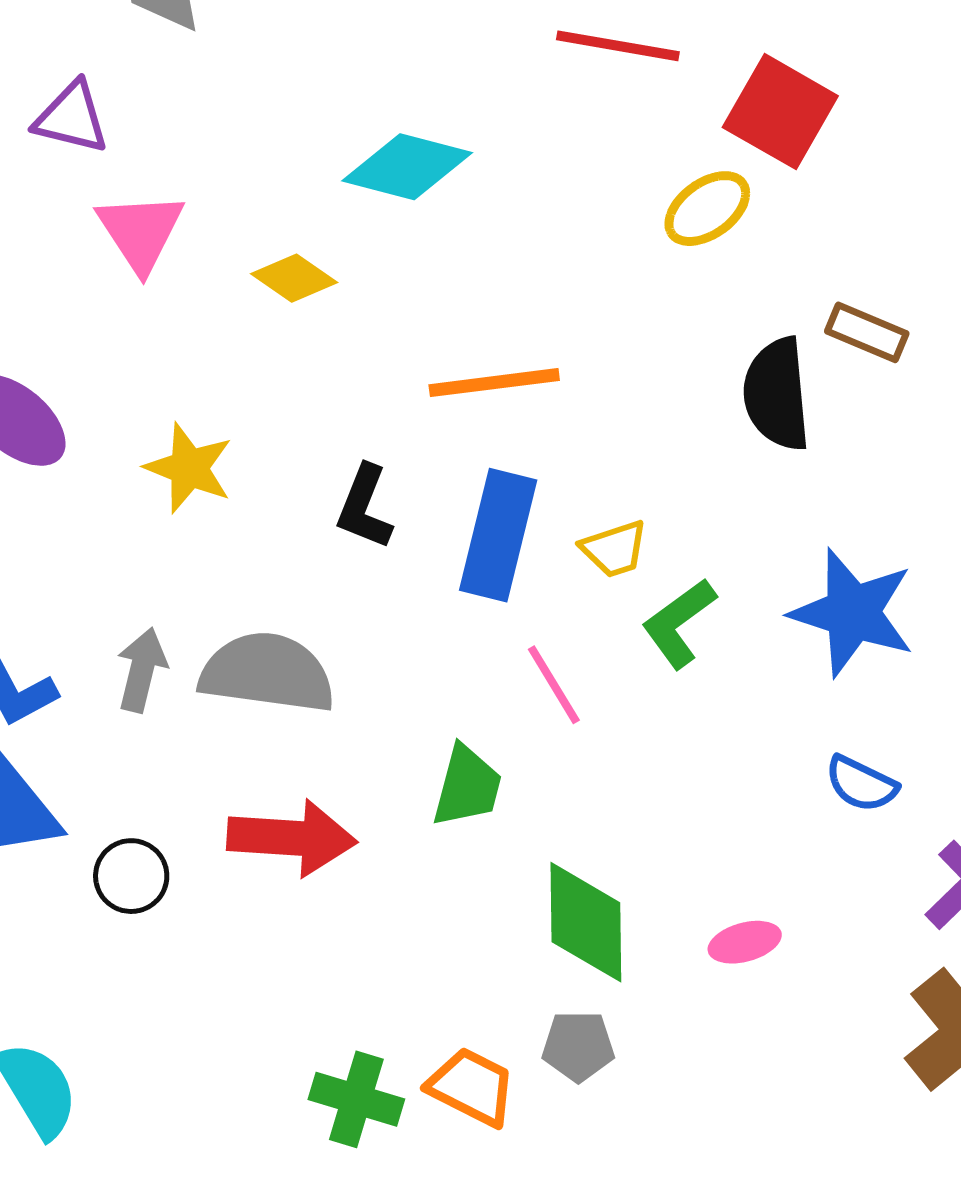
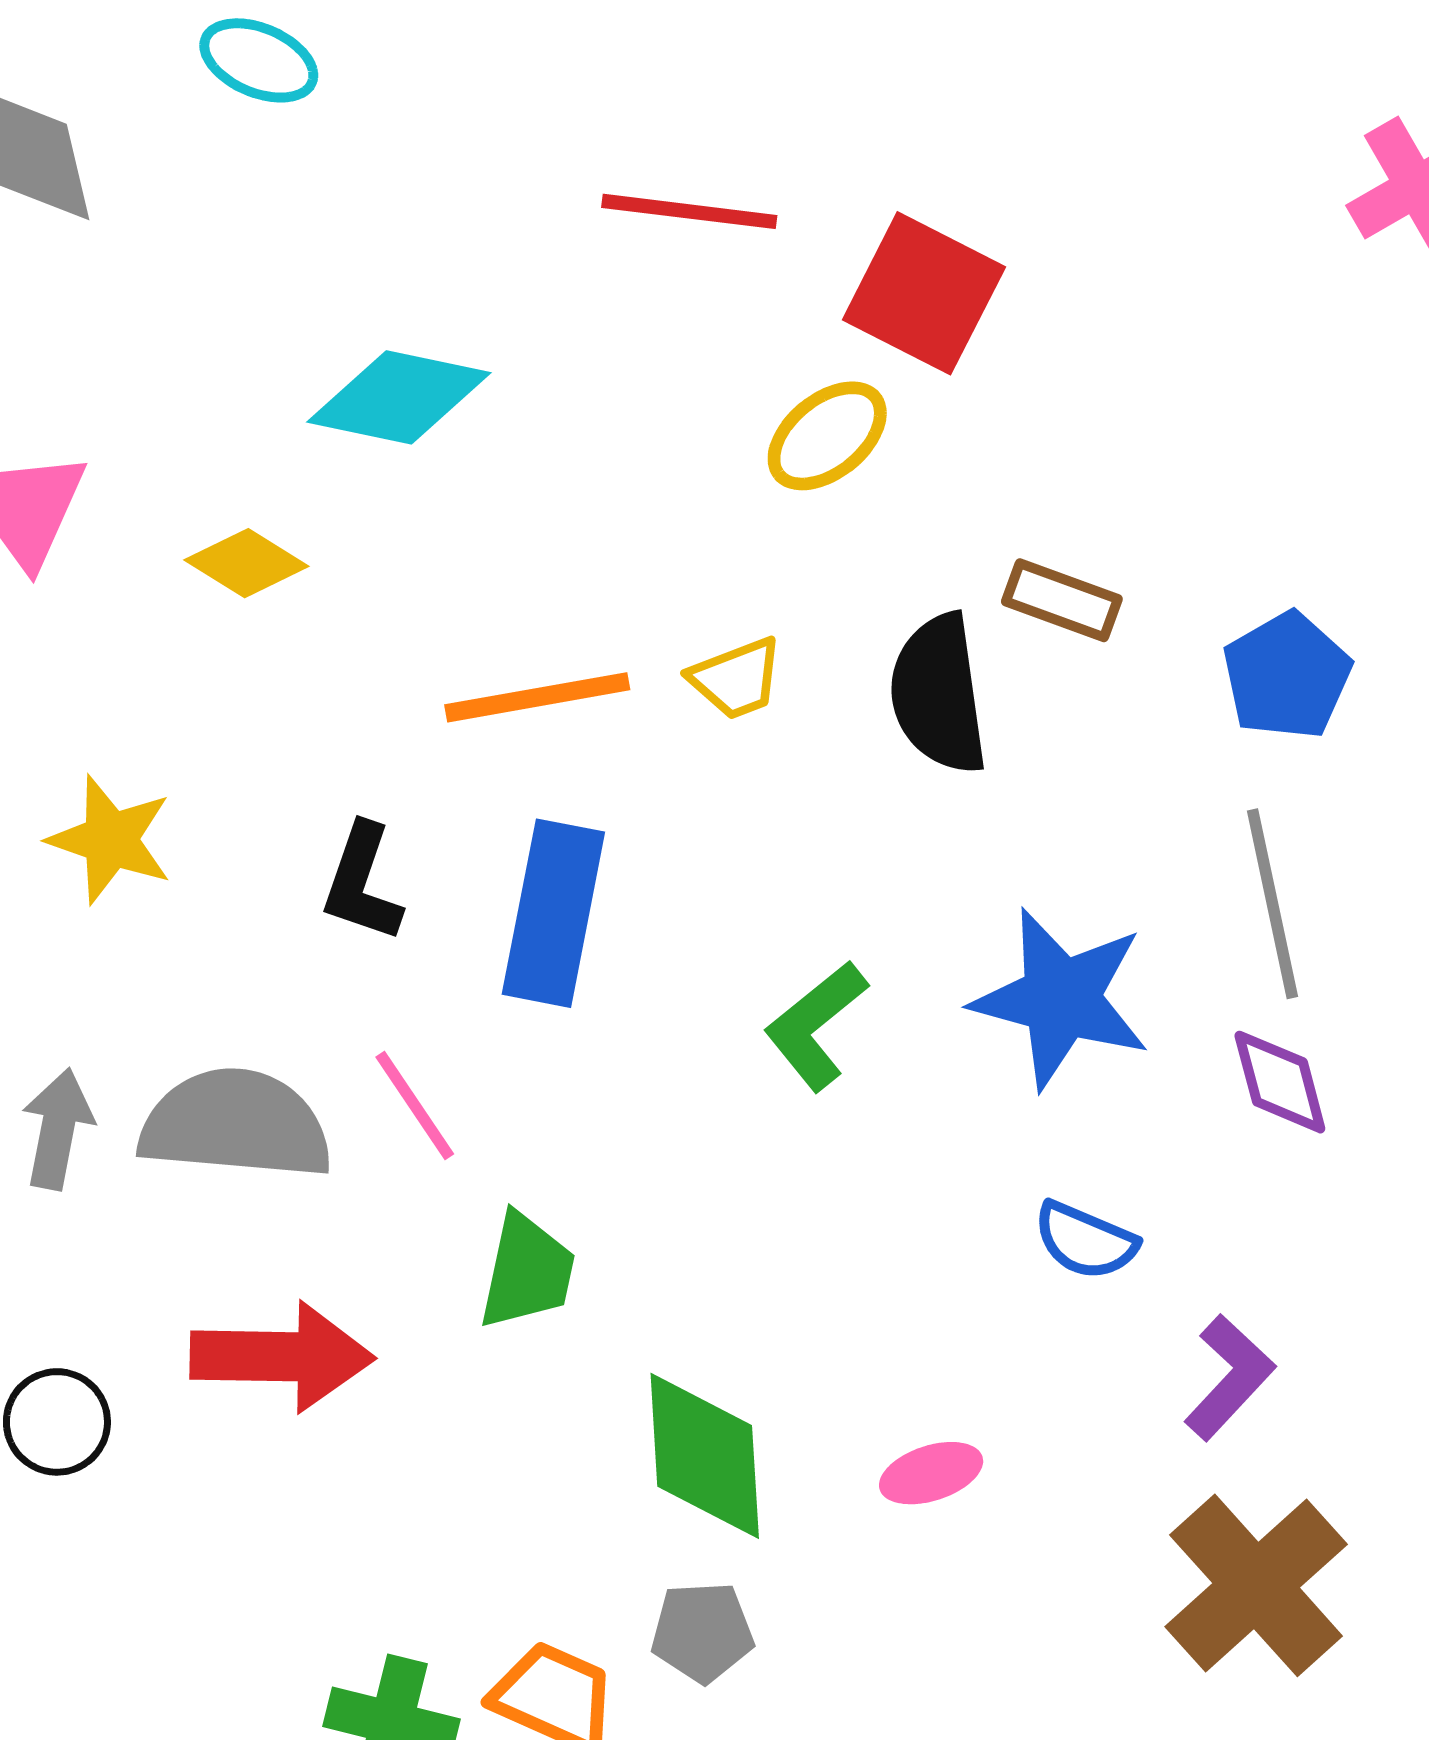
yellow trapezoid: (614, 549) -> (736, 678), moved
pink line: (554, 685) -> (415, 1106), moved

